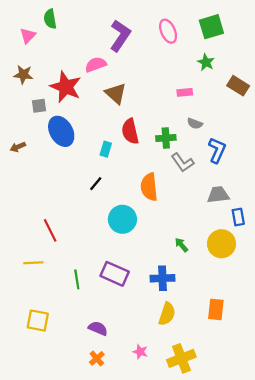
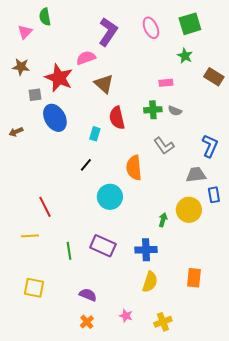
green cross: (166, 138) -> (153, 110), moved
blue L-shape: (217, 150) -> (210, 146), moved
yellow circle: (221, 244) -> (189, 210), moved
green arrow: (181, 245) -> (163, 220), turned 56
yellow cross: (181, 358) -> (163, 322), size x0.7

